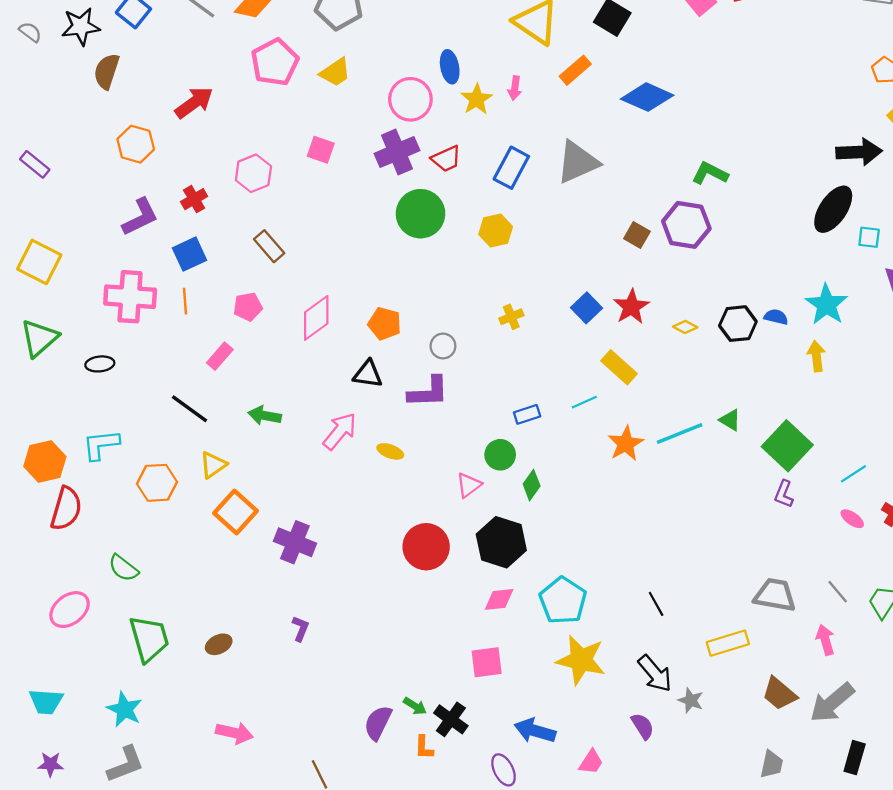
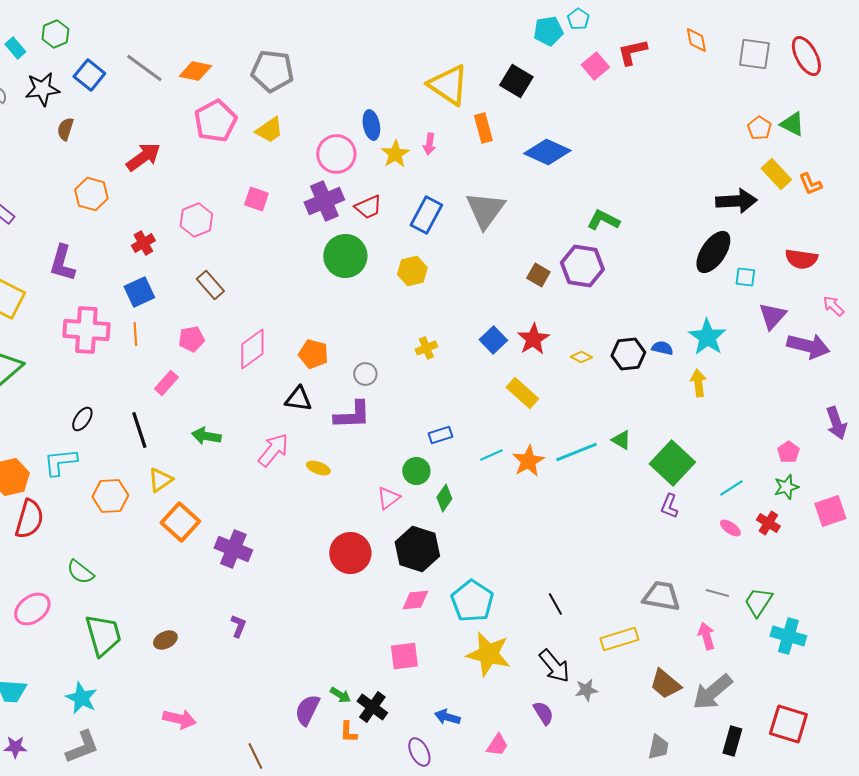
orange rectangle: (575, 70) -> (483, 128), turned -64
brown semicircle: (107, 71) -> (65, 129), size x0.7
gray triangle: (578, 162) -> (485, 210), turned -30
purple L-shape: (140, 217) -> (62, 263), moved, turned 132
black ellipse: (100, 364) -> (82, 419), moved, turned -50
cyan line: (584, 402) -> (491, 455), moved
black line: (190, 409) -> (139, 430), turned 36
gray line: (838, 592) -> (717, 593), turned -35
gray star: (691, 700) -> (586, 690), turned -30
blue arrow: (535, 731) -> (447, 717), size x0.7

